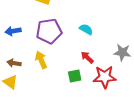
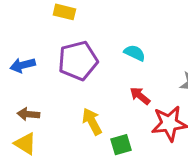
yellow arrow: (41, 60) -> (92, 122), moved
green square: (75, 76) -> (121, 145), moved

